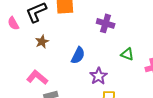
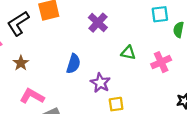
purple cross: (106, 23) -> (98, 23), turned 36
brown star: (42, 42) -> (21, 63), moved

